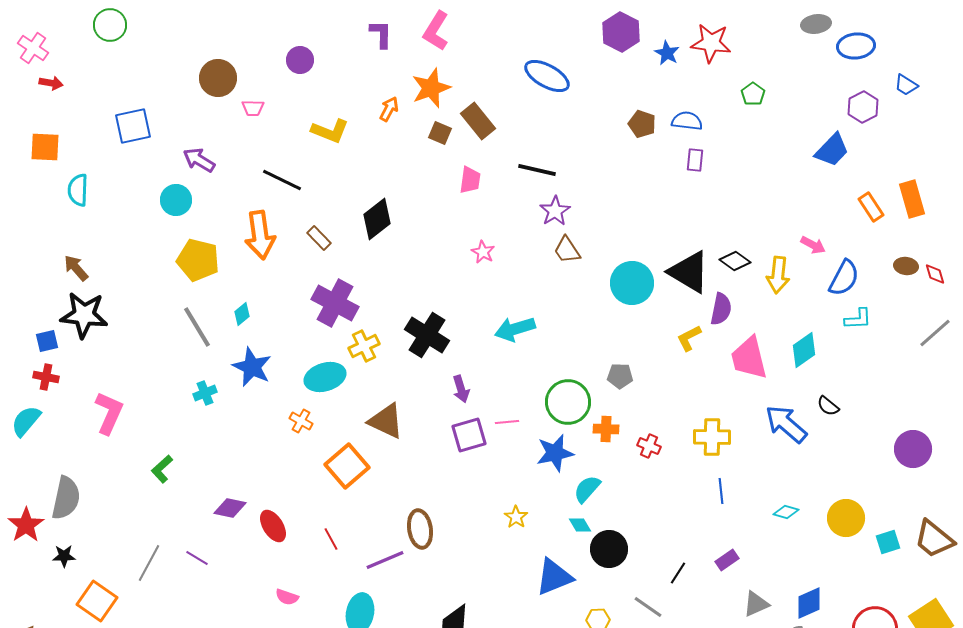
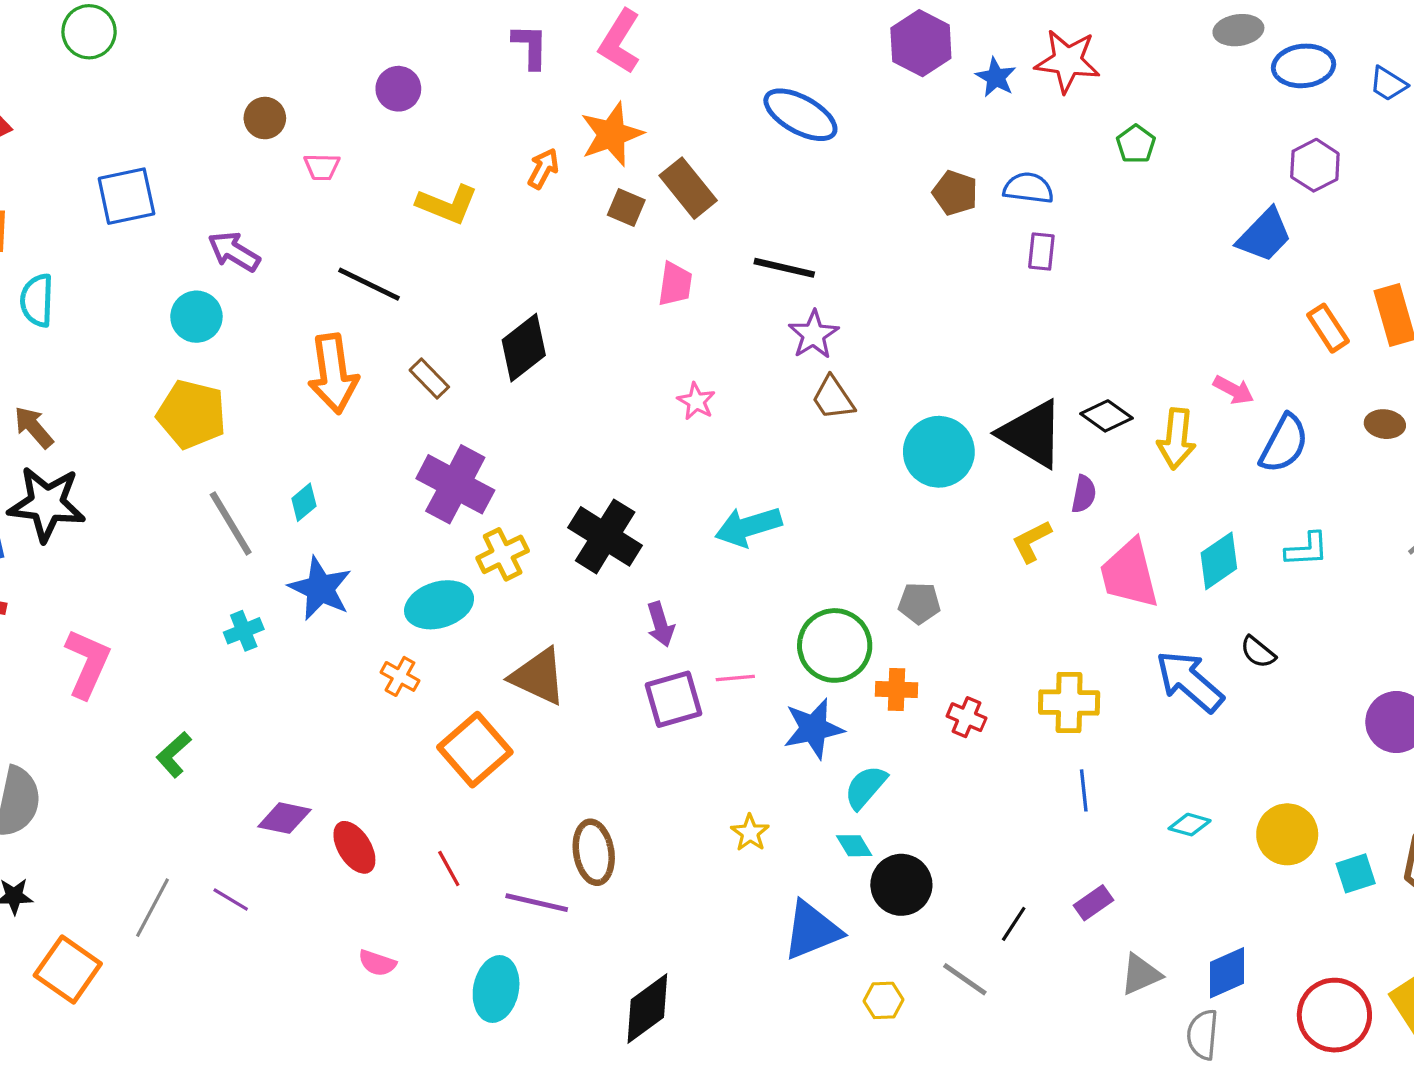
brown circle: (218, 78) -> (265, 118), size x0.7
blue trapezoid: (906, 85) -> (1388, 84), moved
yellow pentagon: (198, 260) -> (192, 414), moved
purple semicircle: (721, 309) -> (1084, 494), size x0.7
cyan L-shape: (858, 319) -> (1307, 549), moved
purple line: (385, 560) -> (537, 903), turned 36

